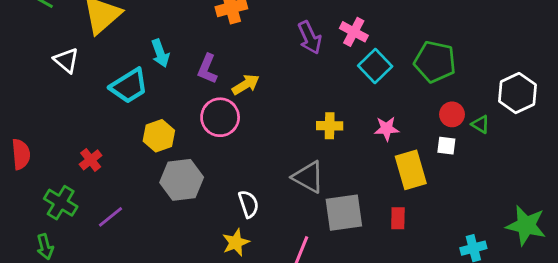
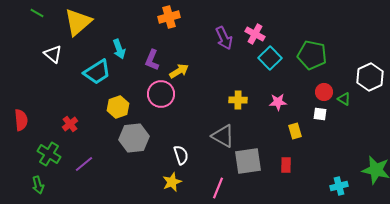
yellow rectangle: (411, 170) -> (295, 131), size x0.6

